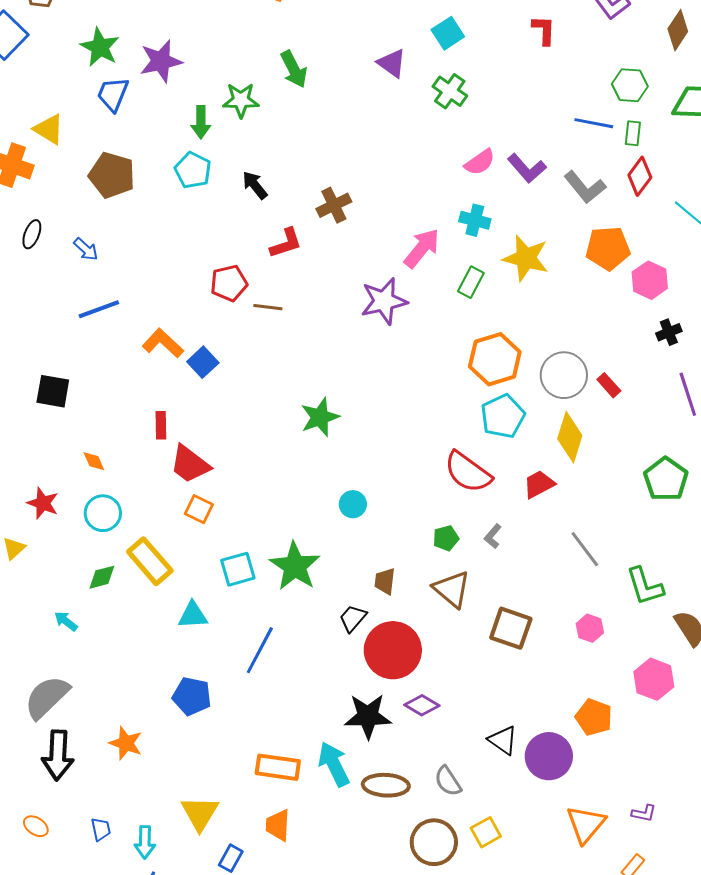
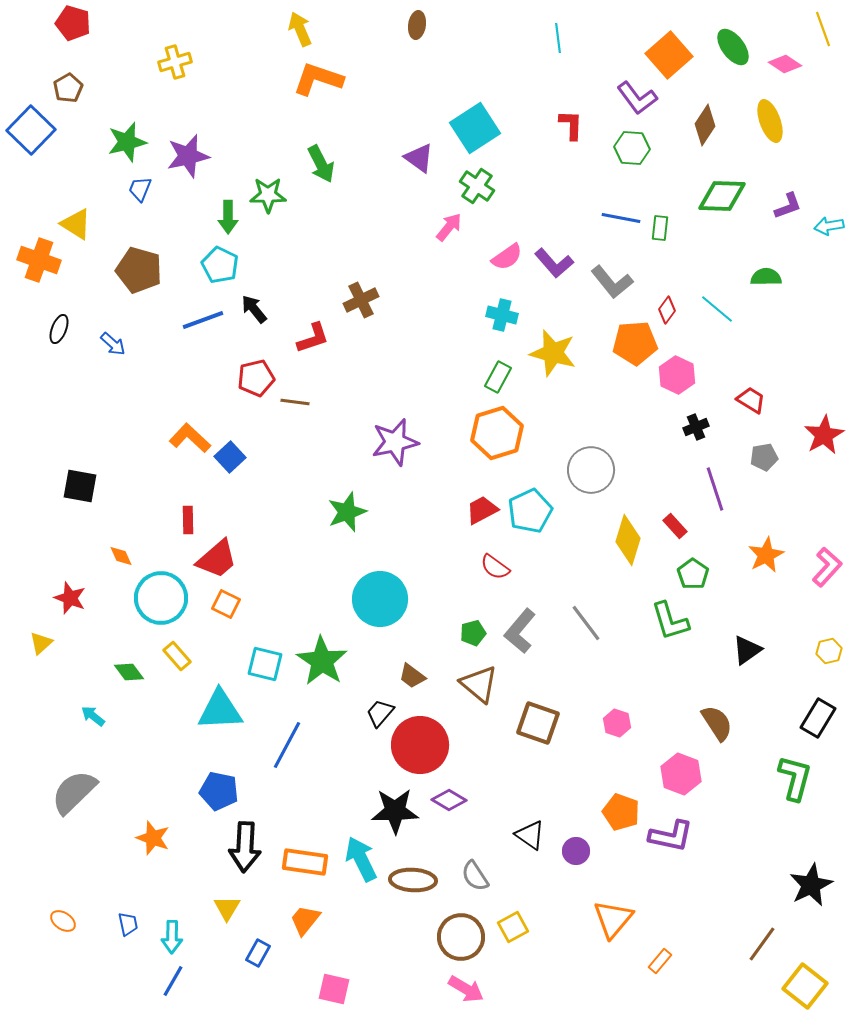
cyan square: (448, 33) -> (475, 128), size x1.5
green star: (100, 47) -> (127, 142), turned 30
green hexagon: (630, 85) -> (632, 148), moved
blue trapezoid: (113, 94) -> (140, 189), size x0.7
red diamond: (640, 176) -> (667, 310), moved, size x0.7
black arrow: (255, 185) -> (254, 309), moved
pink arrow: (422, 248) -> (449, 227), moved, size x0.7
purple star: (384, 301) -> (395, 442), moved
blue line: (99, 309) -> (203, 320), moved
orange hexagon: (495, 359) -> (497, 433), moved
red rectangle: (609, 385) -> (675, 526), moved
yellow diamond: (570, 437) -> (628, 540), moved
red trapezoid: (190, 464) -> (217, 559), turned -78
red semicircle: (468, 472) -> (495, 567), size x0.6
green pentagon: (666, 479) -> (693, 574), size x0.7
red trapezoid: (539, 484) -> (482, 510), moved
cyan circle: (353, 504) -> (380, 599), size x2.0
cyan circle: (103, 513) -> (161, 598), moved, size x1.4
gray L-shape: (493, 536) -> (520, 631), size x1.8
gray line: (585, 549) -> (586, 623), moved
yellow rectangle: (150, 561) -> (177, 656), size x0.6
cyan square: (238, 569) -> (265, 664), turned 30
green diamond: (102, 577) -> (129, 672), turned 68
brown trapezoid: (385, 581) -> (412, 676), turned -60
green L-shape: (645, 586) -> (670, 621), moved
cyan triangle: (193, 615) -> (220, 710), size x1.5
black arrow: (58, 755) -> (245, 847), moved
purple circle: (549, 756) -> (576, 851), size x0.6
yellow triangle: (200, 813) -> (227, 908), size x0.7
purple L-shape: (644, 813) -> (671, 836), moved, size x1.8
orange trapezoid: (278, 825) -> (305, 920), turned 36

